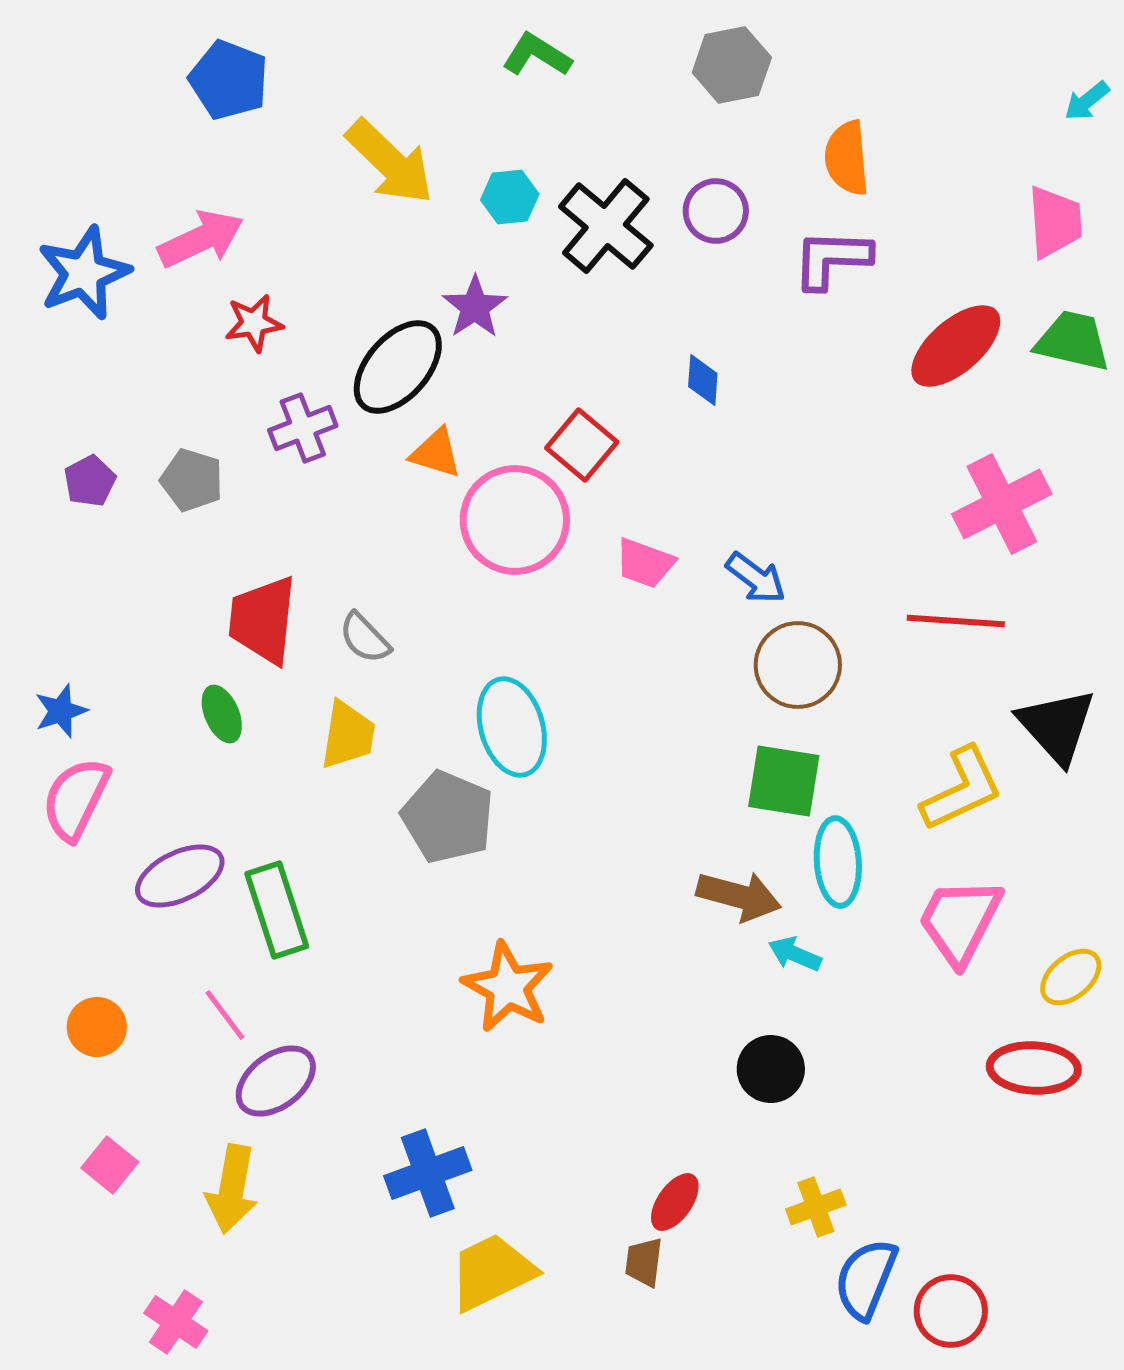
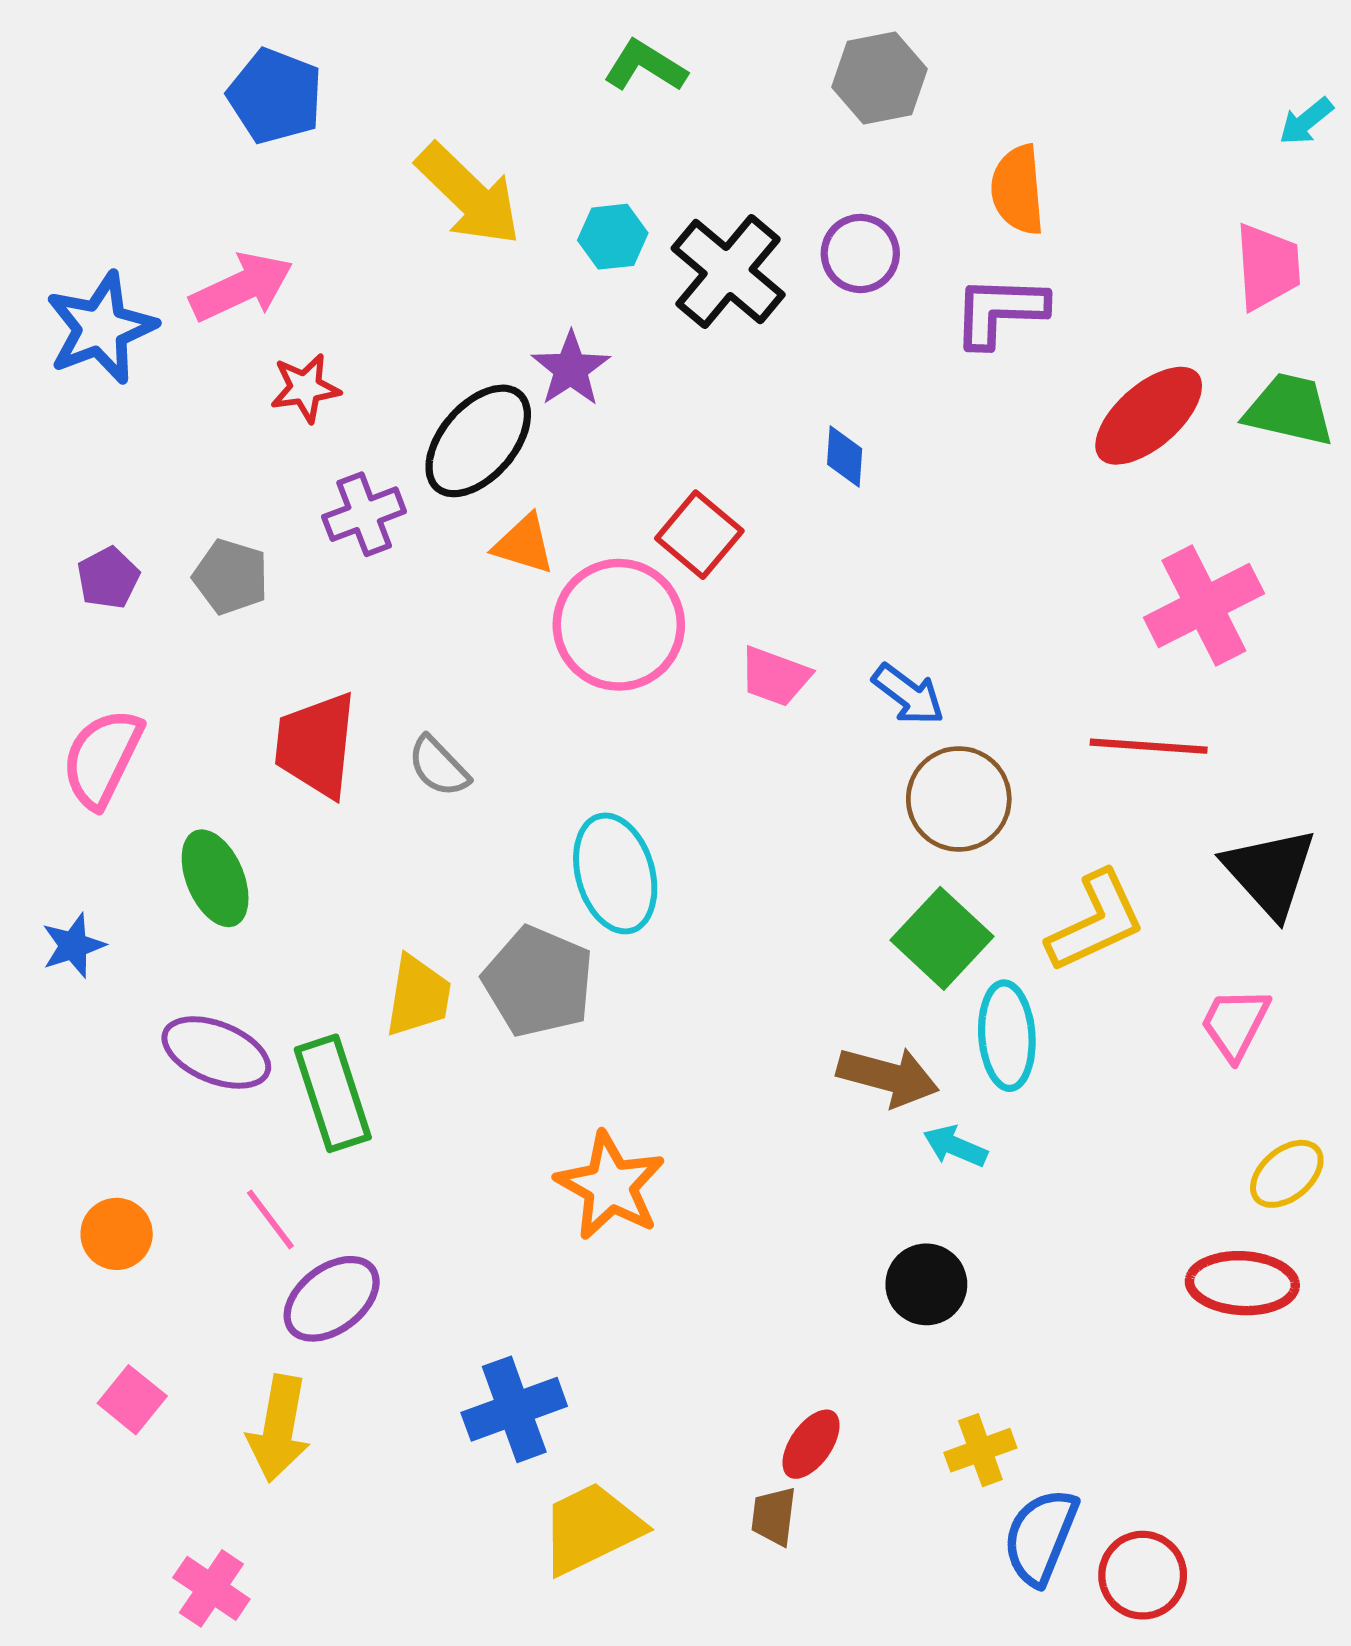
blue star: (61, 711) -> (73, 946), moved
green ellipse: (222, 714) -> (215, 878), moved, size x1.4
yellow trapezoid: (348, 735) -> (418, 996), moved
green square: (784, 781) -> (942, 938), turned 34
yellow L-shape: (962, 789) -> (1096, 922), moved
pink semicircle: (76, 799) -> (102, 758), moved
purple ellipse: (180, 876) -> (216, 1052), turned 48
pink trapezoid: (960, 921) -> (1235, 1024), moved, size x0.7

